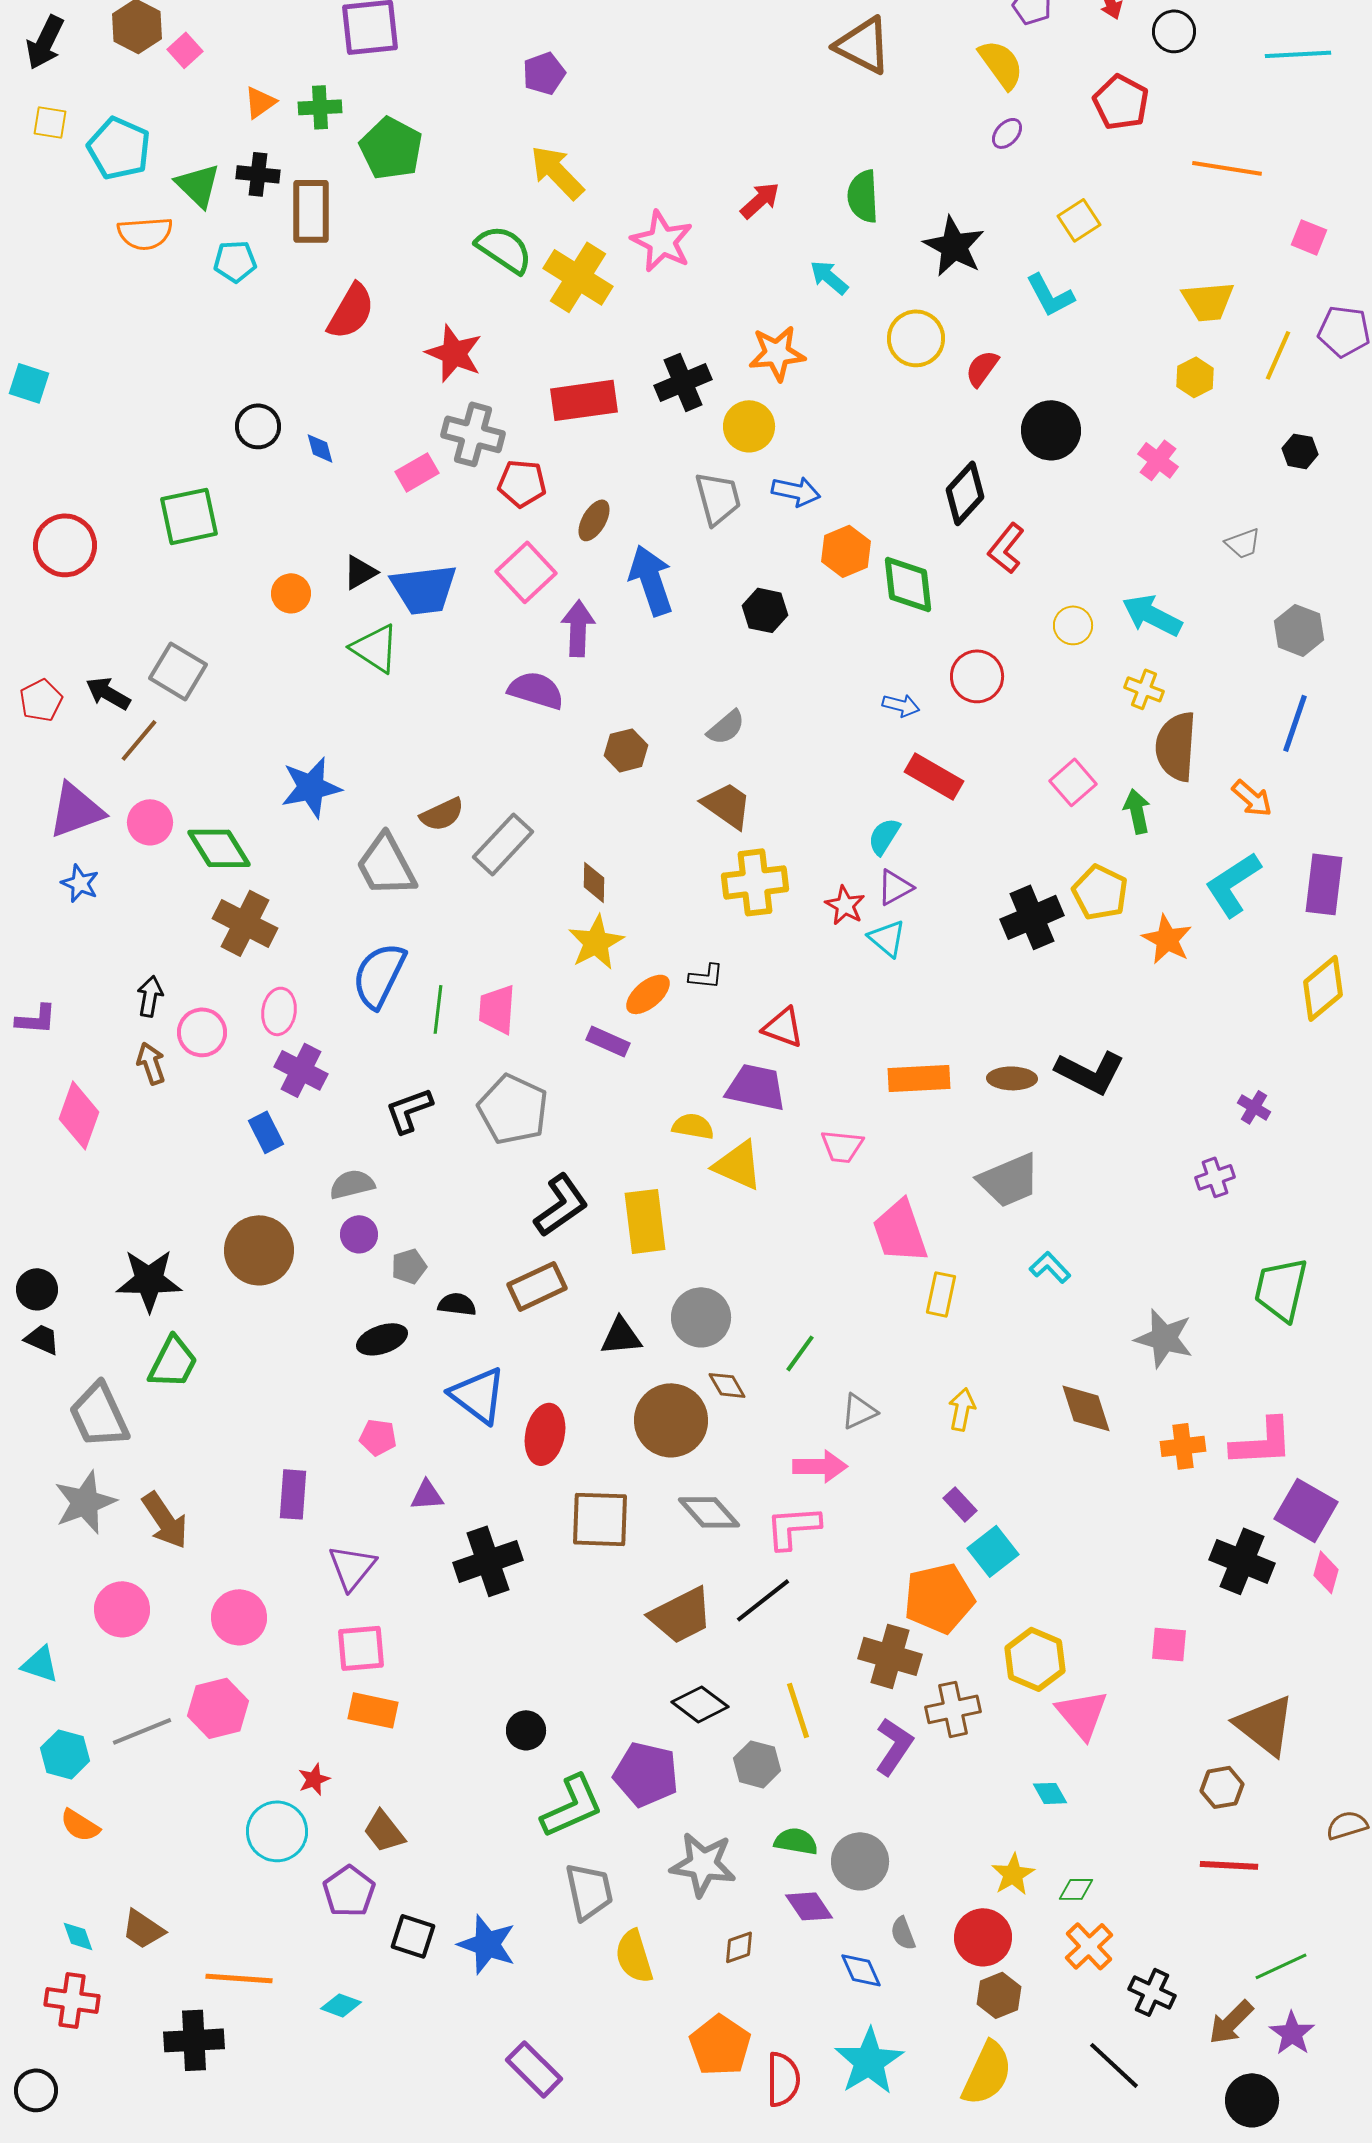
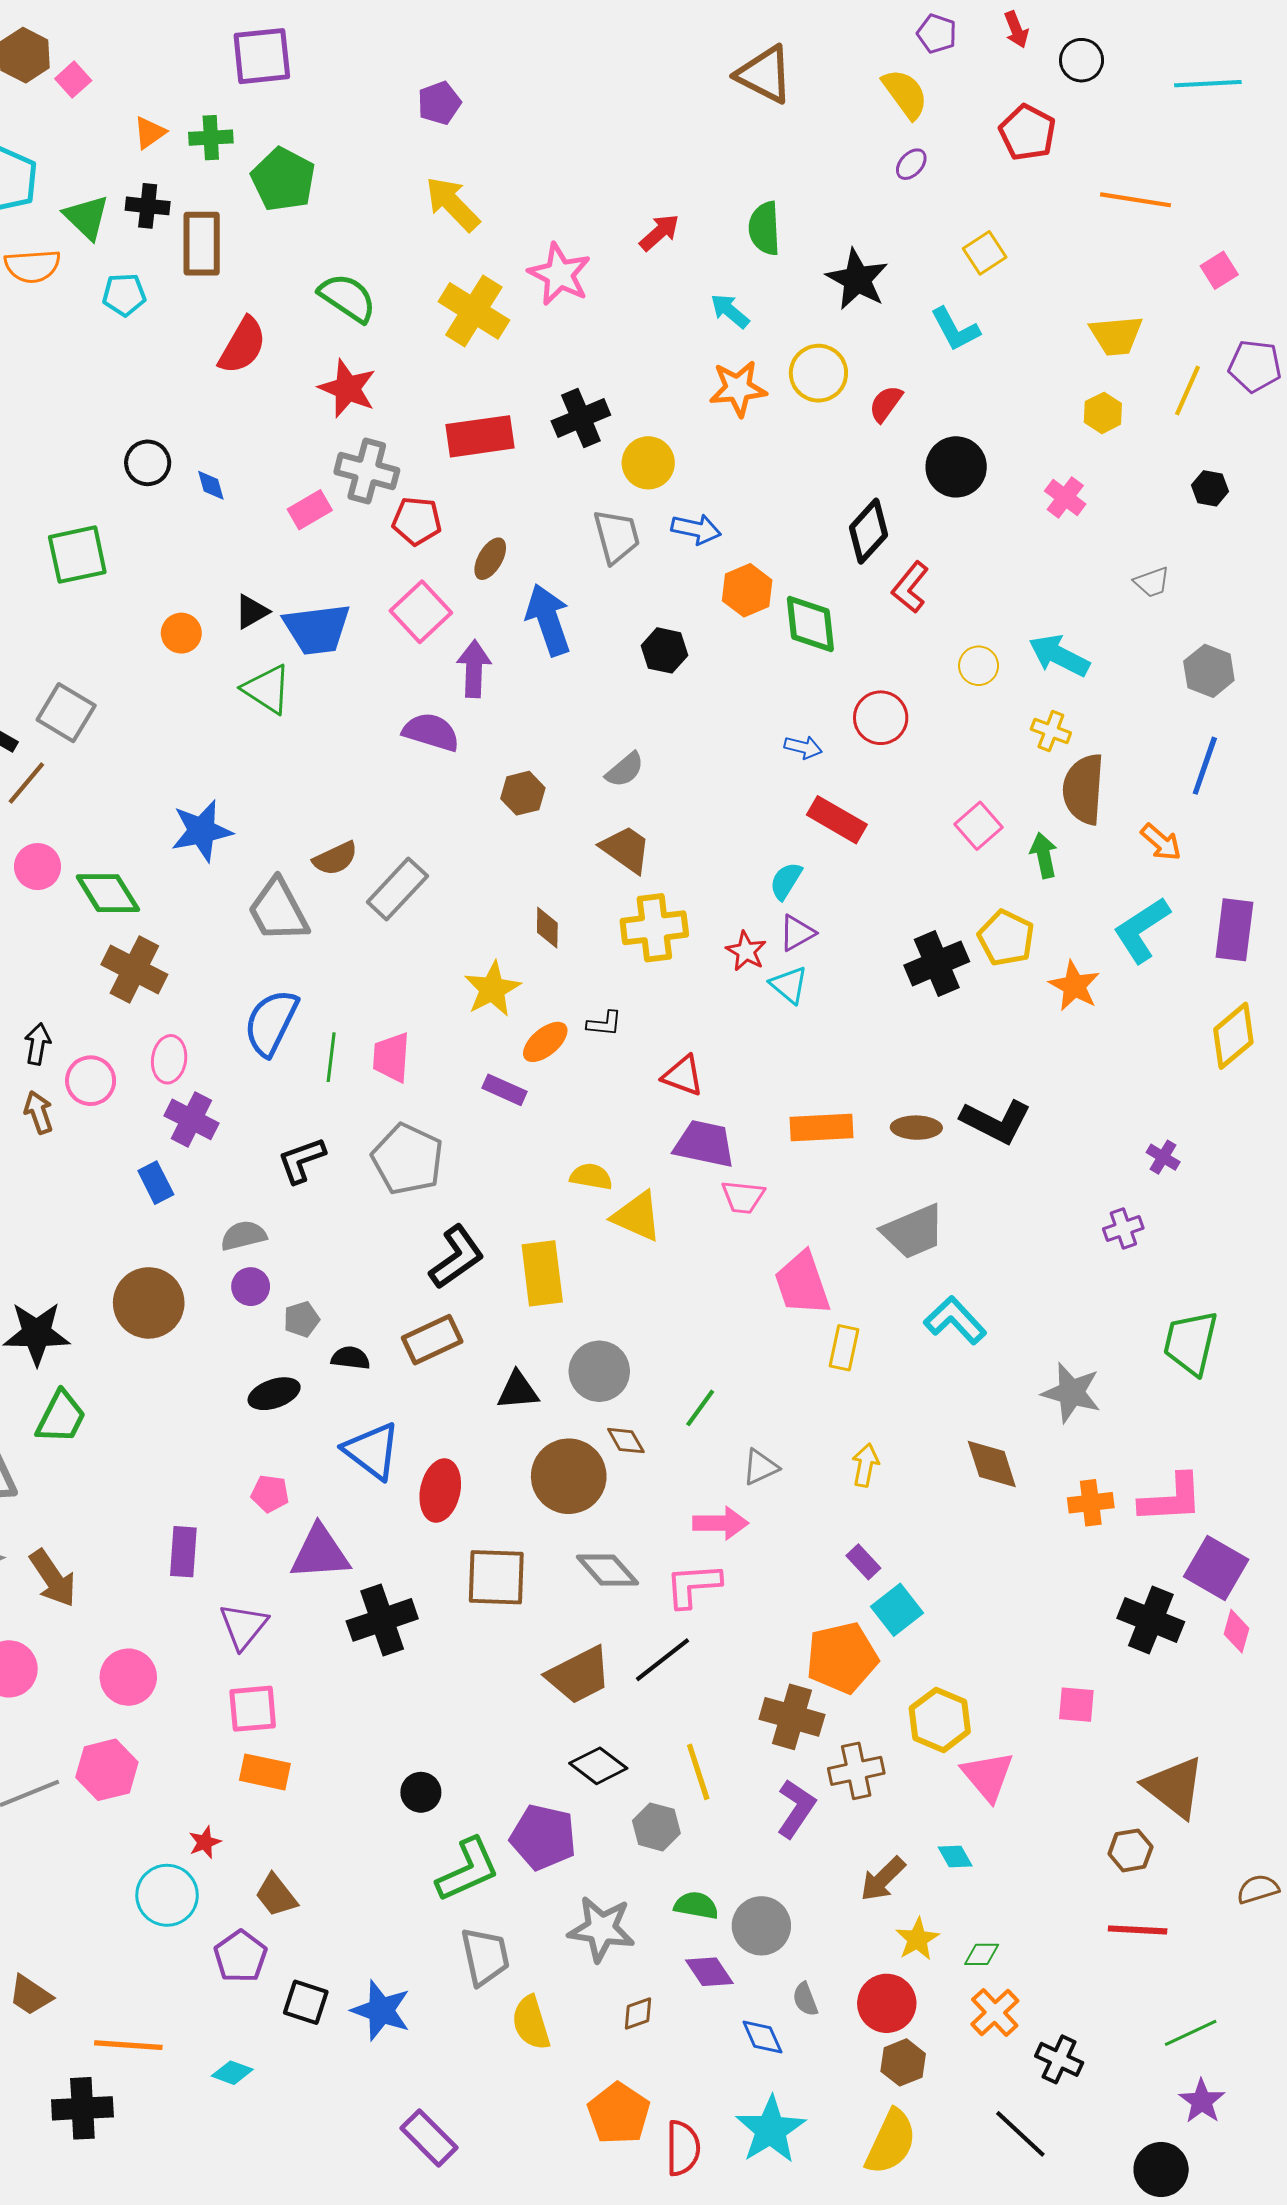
pink square: (1309, 237) -> (1219, 270), turned 36
green semicircle: (504, 249) -> (347, 298), moved
orange star: (777, 353) -> (738, 388), moved
brown diamond: (594, 882) -> (547, 928), moved
purple trapezoid: (756, 1087) -> (704, 1144), moved
cyan L-shape: (1050, 1267) -> (955, 1320), size x1.5
purple triangle: (427, 1495) -> (320, 1553), size x1.8
brown arrow: (1231, 2022) -> (883, 1879), moved

